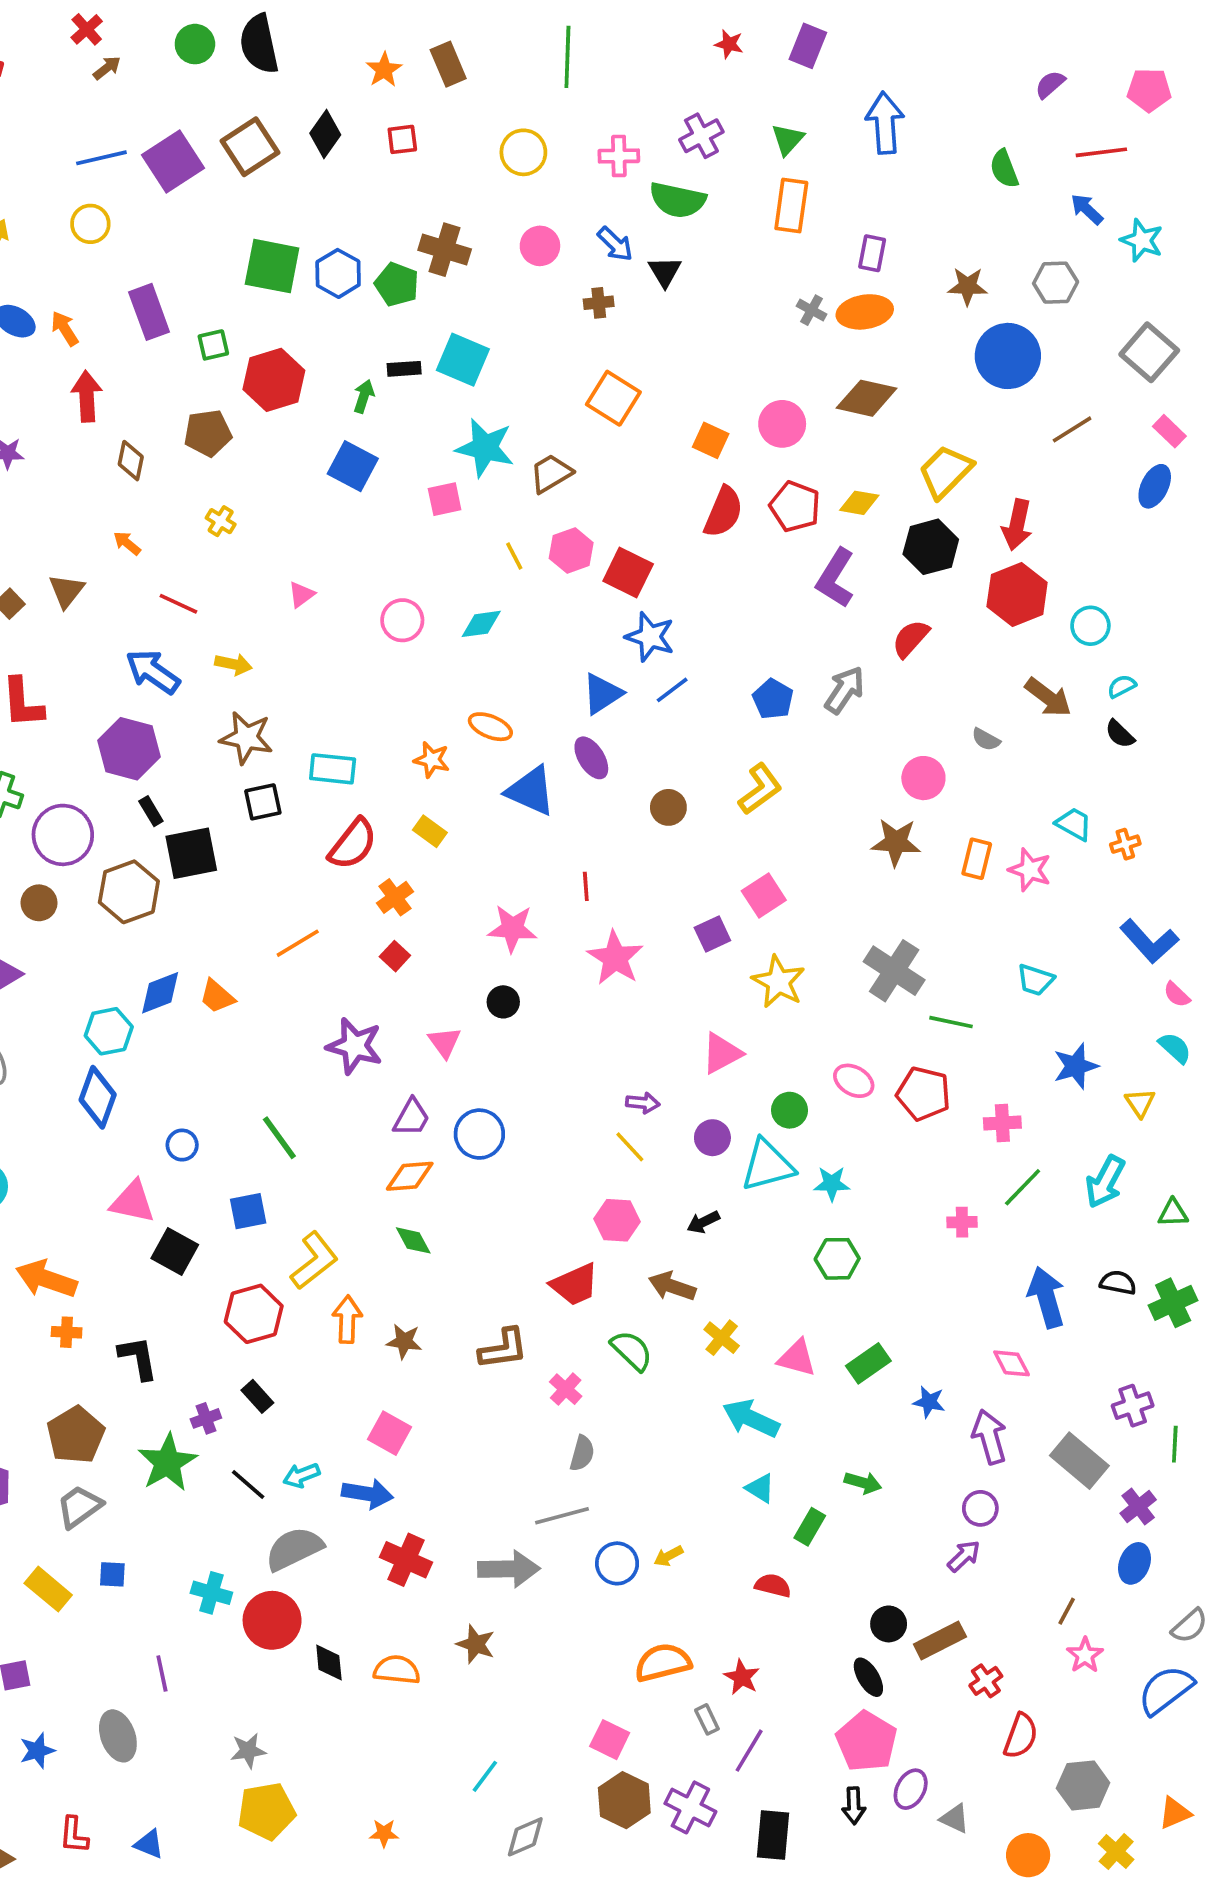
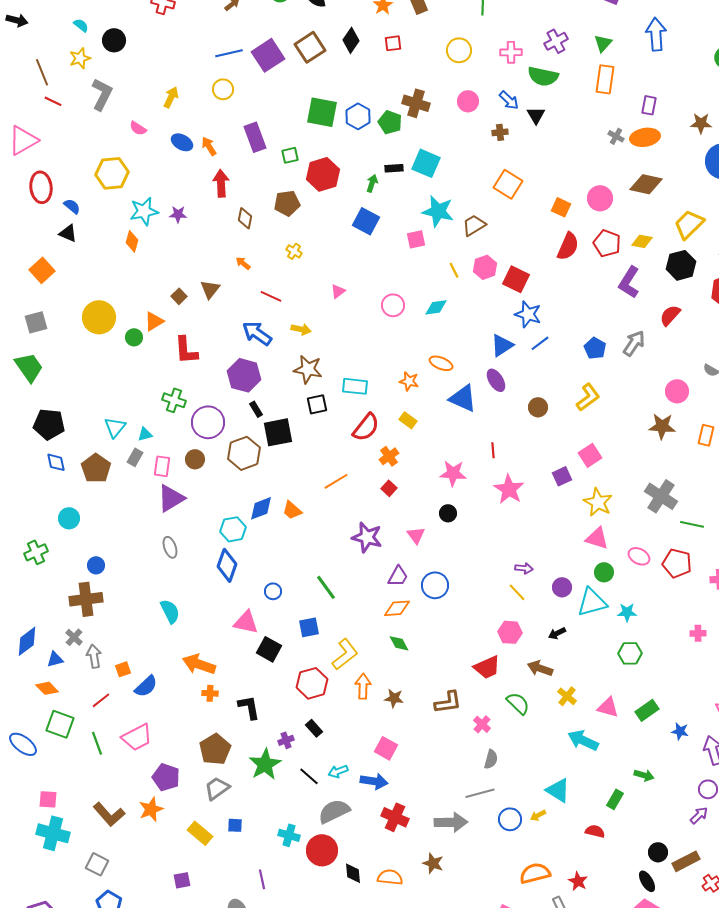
pink triangle: (722, 1053) -> (597, 538), moved, turned 45
cyan triangle: (760, 1488) -> (558, 790), moved, size x1.5

